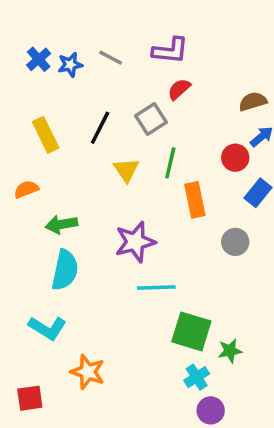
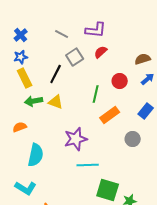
blue star: (70, 65) -> (21, 57), moved
gray square: (151, 119) -> (75, 57), moved
red circle: (235, 158) -> (120, 81), moved
yellow triangle: (126, 170) -> (56, 102), moved, turned -35
orange semicircle: (26, 189) -> (20, 127), moved
orange rectangle: (195, 200) -> (110, 115), turned 66
green arrow: (61, 224) -> (34, 101), moved

